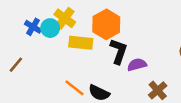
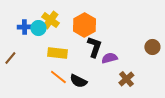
blue cross: (33, 27) -> (24, 27), turned -32
yellow rectangle: (81, 43) -> (57, 53), moved

